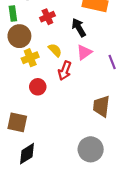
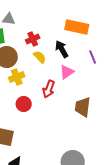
yellow semicircle: (55, 50) -> (40, 57), moved
purple line: (112, 62) -> (93, 57), moved
brown trapezoid: (101, 106) -> (83, 107), moved

